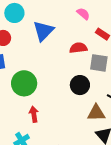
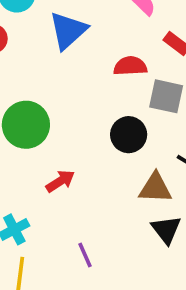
red arrow: (34, 114) -> (60, 181), moved, turned 63

